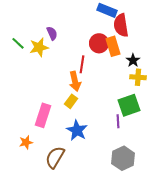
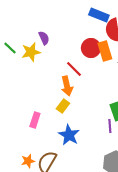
red line: (82, 64) -> (74, 69), turned -54
pink rectangle: (43, 115) -> (35, 120), size x0.7
orange star: (26, 142) -> (28, 161), moved

